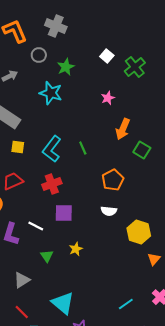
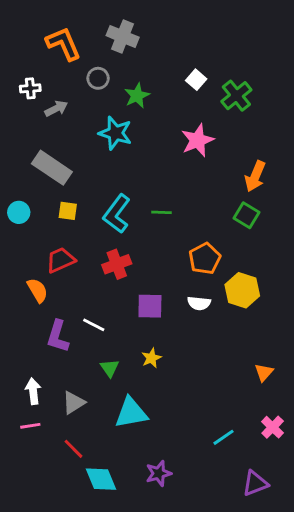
pink star: (108, 98) -> (198, 140), size x1.6
orange arrow: (123, 129) -> (255, 176), moved
green line: (83, 148) -> (161, 212), turned -64
purple square: (64, 213) -> (150, 306), moved
yellow hexagon: (139, 232) -> (242, 290), moved
cyan triangle: (63, 303) -> (131, 413), moved, turned -50

